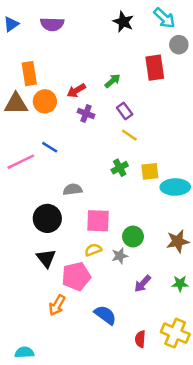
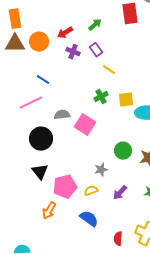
orange rectangle: (29, 74) -> (15, 19), moved
purple rectangle: (125, 111) -> (96, 50), moved
pink line: (21, 162) -> (31, 103), moved
pink square: (98, 221) -> (85, 125), moved, turned 30
green circle: (133, 237) -> (123, 151), moved
yellow semicircle: (93, 250) -> (91, 191), moved

